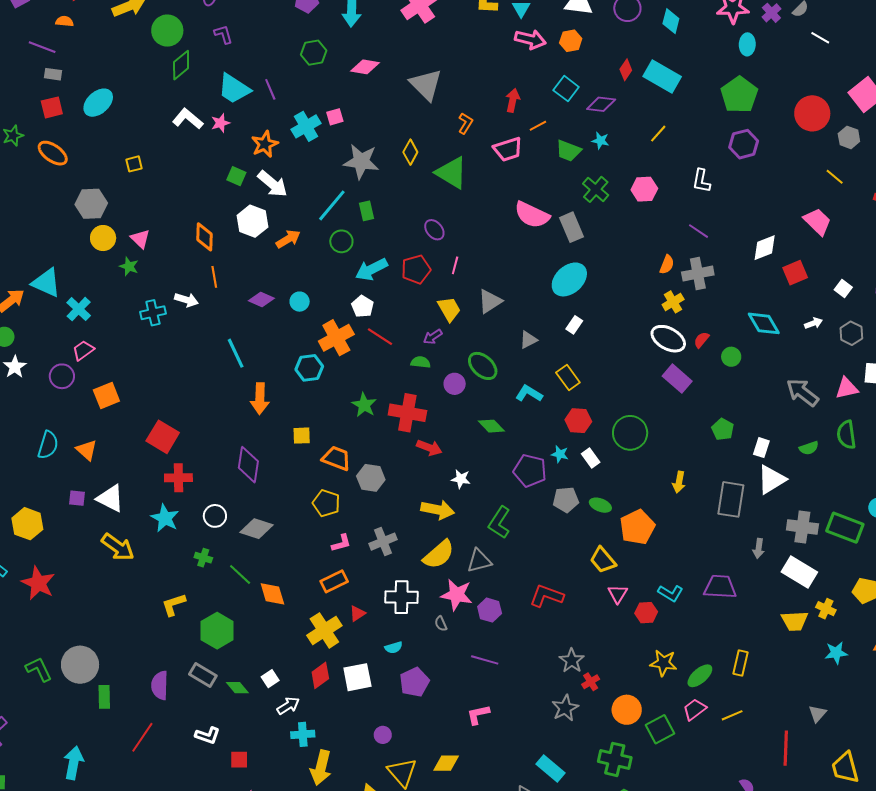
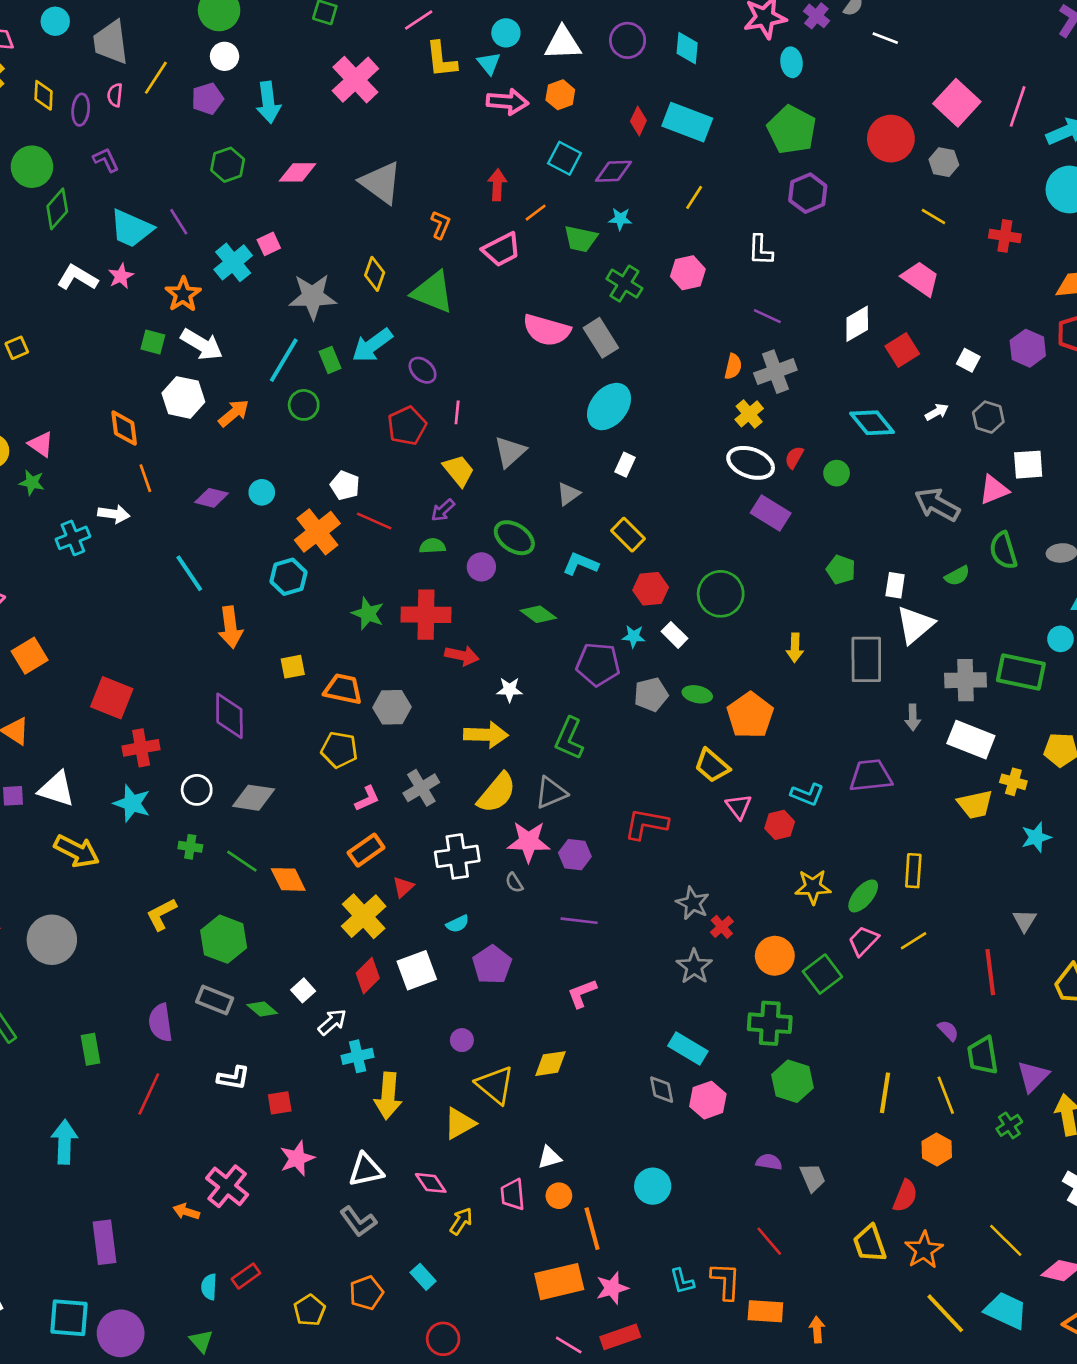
cyan arrow: (371, 269) -> (372, 345), moved
gray circle: (80, 665) -> (52, 940), moved

